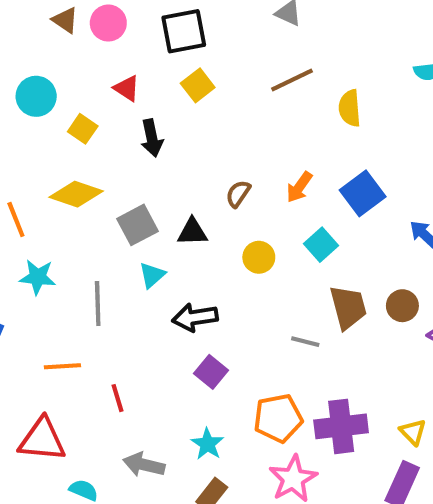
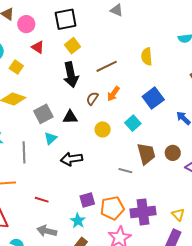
pink circle: (108, 23) -> (26, 24), moved
brown line: (292, 80) -> (107, 66), moved
black arrow: (152, 138) -> (71, 75), moved, size x1.4
orange arrow: (299, 187) -> (113, 94), moved
purple square: (211, 372) -> (87, 200), moved, turned 35
red line: (117, 398) -> (42, 200), moved, turned -56

